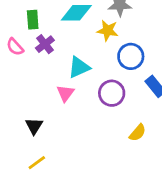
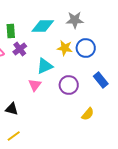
yellow star: (108, 31) -> (65, 48), moved
blue circle: (131, 56) -> (86, 48), moved
black triangle: (34, 126) -> (12, 109), turned -48

